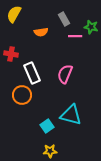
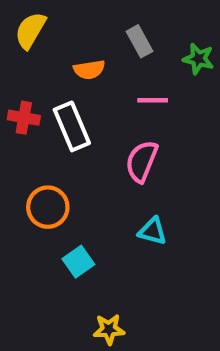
pink line: (75, 36) -> (153, 100), moved
white rectangle: (32, 73) -> (72, 126), moved
cyan triangle: (71, 115) -> (153, 231), moved, size x0.6
cyan square: (47, 126) -> (78, 262), moved

